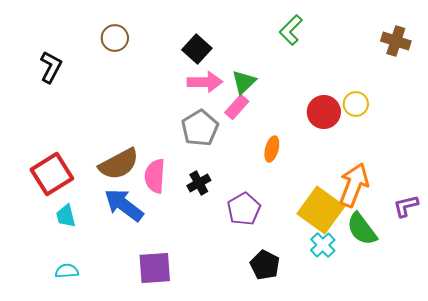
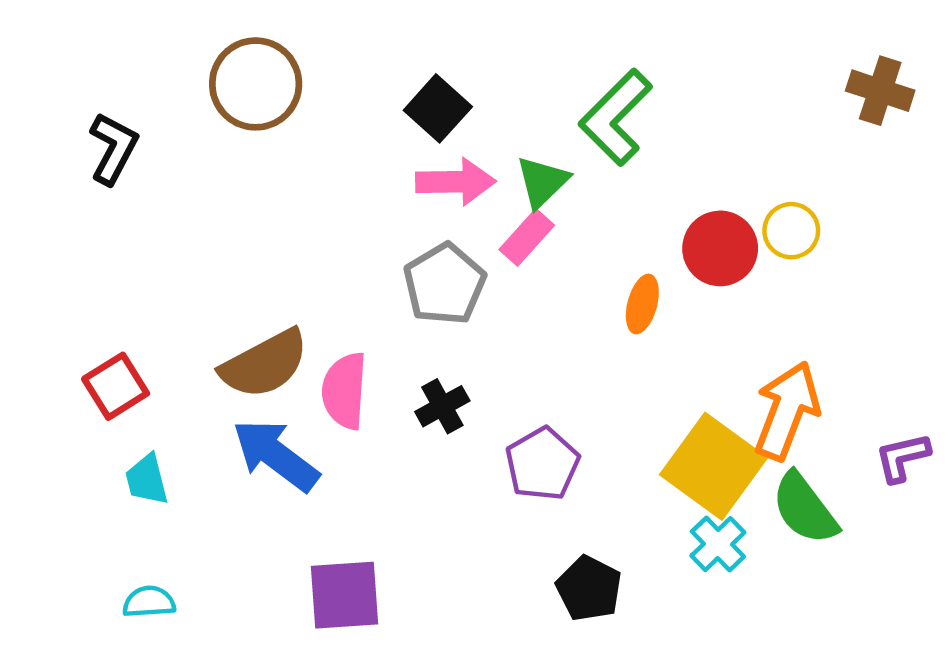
green L-shape: (291, 30) -> (616, 117), moved, size x1.4
brown circle: (115, 38) -> (256, 84), size x1.5
orange ellipse: (272, 149) -> (642, 304), moved
red square: (52, 174) -> (116, 386), size x0.7

